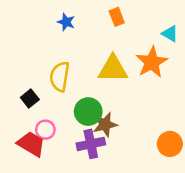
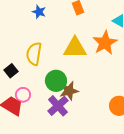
purple cross: (91, 144) -> (58, 106), turned -30

